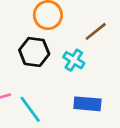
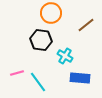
cyan cross: (74, 60) -> (65, 56), moved

